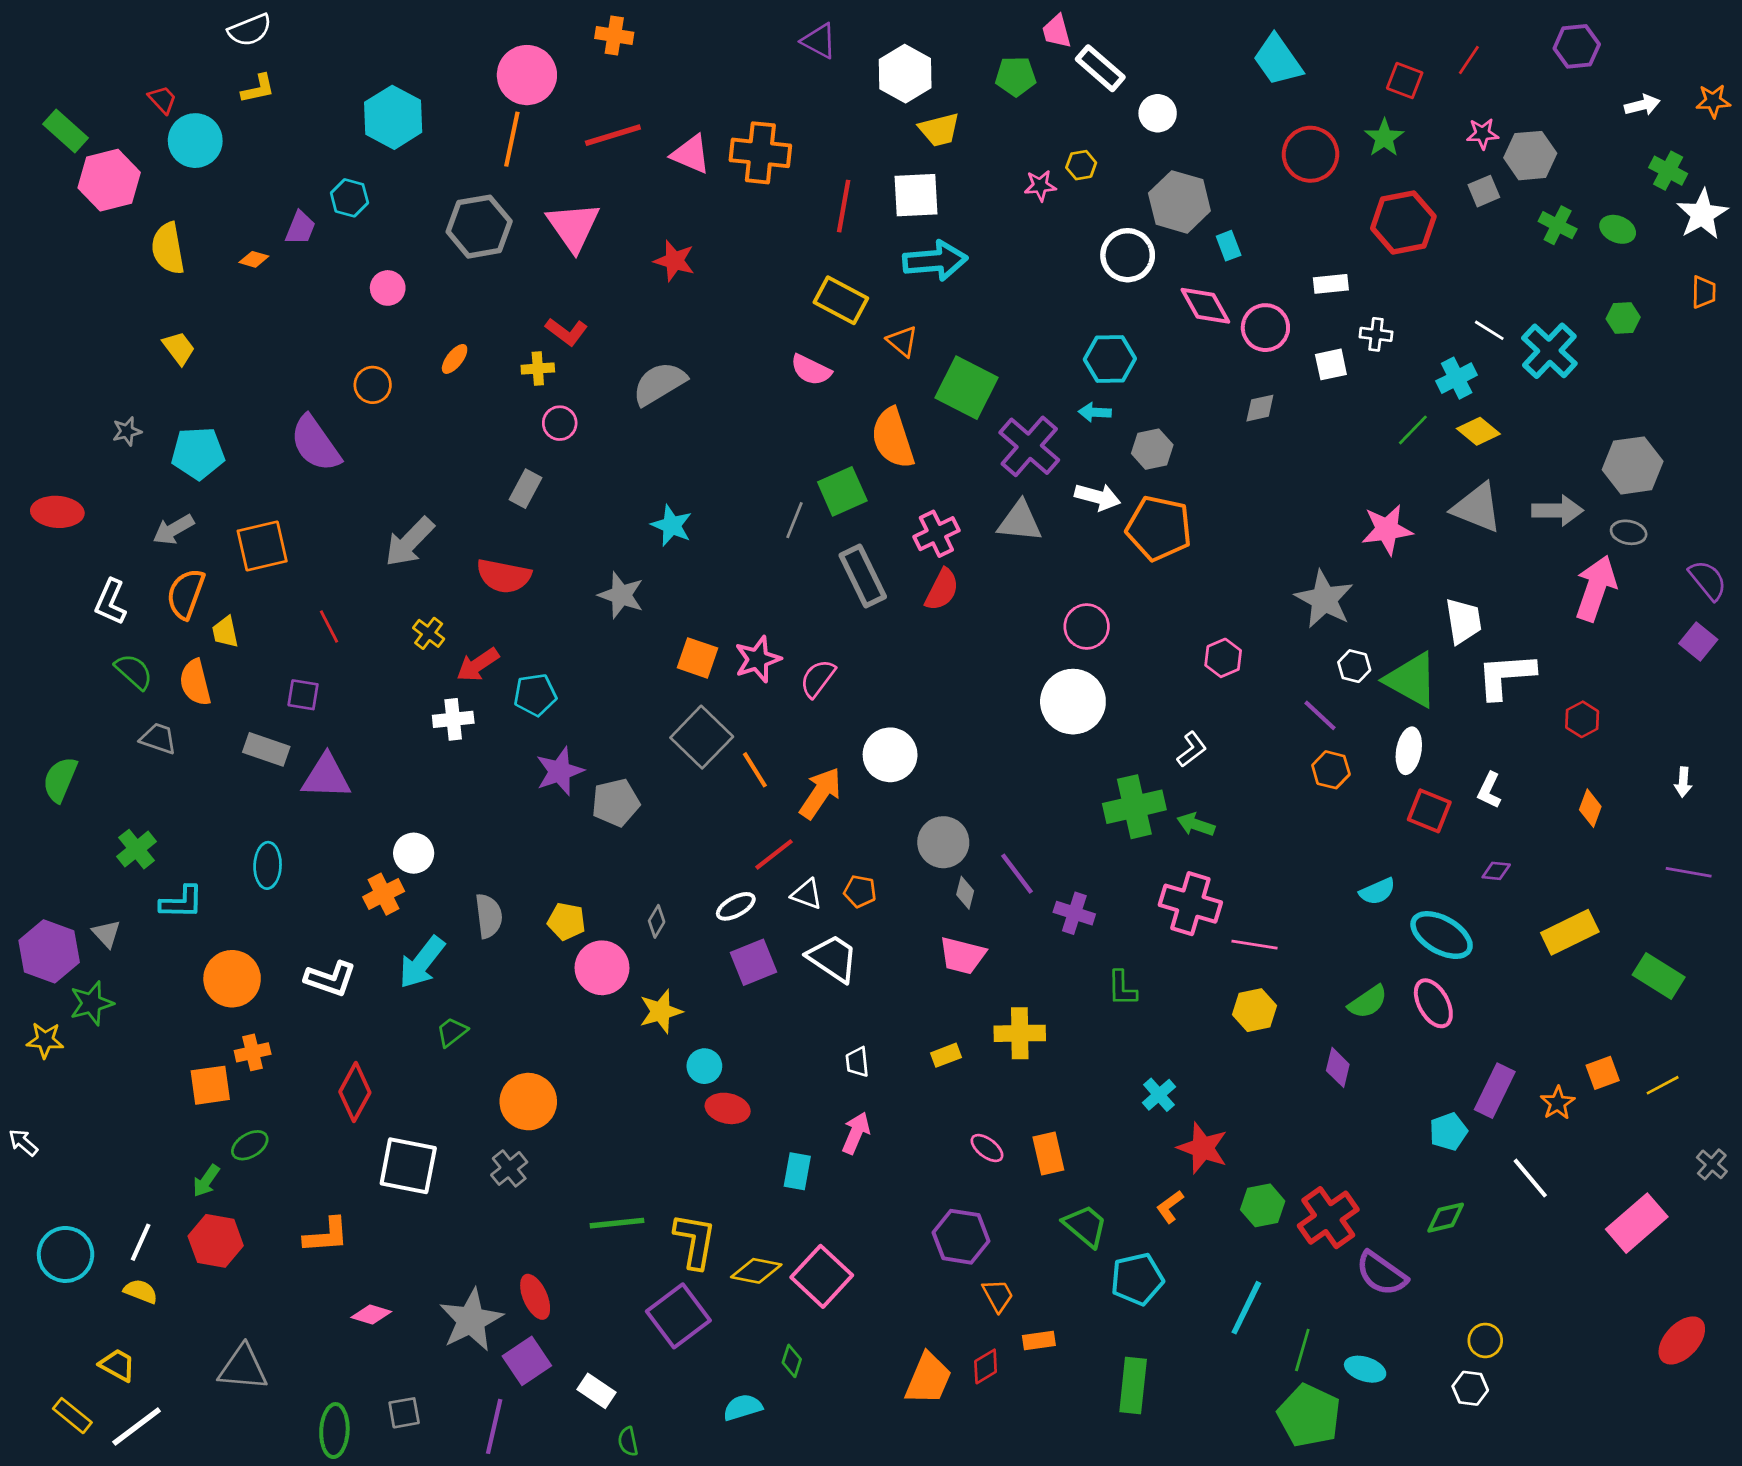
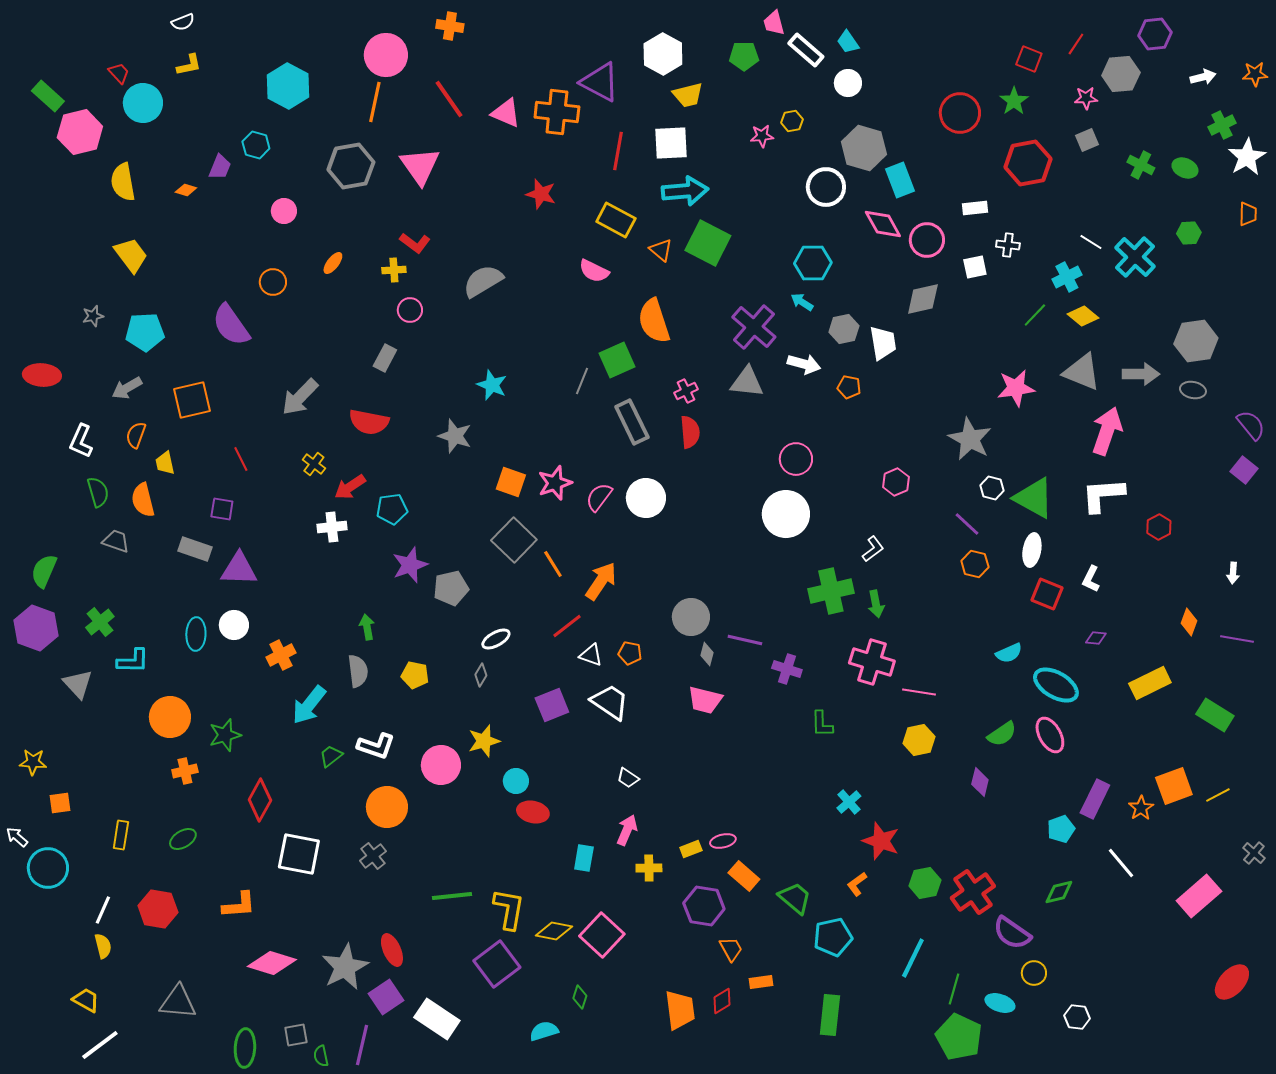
white semicircle: (250, 30) -> (183, 22), size x0.7
purple triangle: (819, 41) -> (600, 82), moved, size x1.5
cyan trapezoid: (1278, 60) -> (848, 42), moved, size x0.6
red line: (613, 135) -> (449, 99), turned 72
gray hexagon: (1530, 156) -> (1121, 74), moved
green cross: (1668, 171) -> (1222, 125), turned 36
cyan rectangle: (1229, 246) -> (900, 180), size x1.6
red star: (674, 261) -> (541, 194), moved
yellow trapezoid: (179, 348) -> (131, 255), size x1.4
green square: (966, 388) -> (708, 243), moved
gray diamond: (1260, 408) -> (923, 299), size x1.5
cyan arrow: (1095, 412) -> (802, 302), turned 30
orange pentagon: (1159, 528) -> (849, 387), size x0.5
pink cross: (936, 534) -> (686, 391), size x0.7
pink arrow: (1596, 588) -> (1107, 431), moved
red semicircle: (942, 590) -> (690, 432), turned -32
orange semicircle: (186, 594) -> (136, 435), size x0.7
white trapezoid: (1463, 621) -> (883, 343), moved
green semicircle: (134, 672) -> (98, 492), turned 32
white circle: (890, 755) -> (646, 498), moved
orange diamond: (1590, 808) -> (1189, 622), moved
green arrow: (1196, 824) -> (876, 604), turned -120
white circle: (414, 853) -> (234, 625), moved
purple line: (1017, 874) -> (745, 640), turned -40
white ellipse: (736, 906) -> (496, 639), moved
gray triangle: (106, 934) -> (78, 684), size x1.4
purple hexagon: (49, 951) -> (36, 628), moved
pink circle: (602, 968) -> (441, 765), moved
white L-shape: (330, 979) -> (376, 746), moved
green star: (91, 1003) -> (225, 735), moved
yellow cross: (1020, 1033) -> (649, 868), moved, size x0.7
yellow rectangle: (946, 1055) -> (691, 849), moved
white trapezoid: (857, 1062) -> (628, 778), turned -50
orange square: (1603, 1073) -> (1174, 786), size x1.5
orange square: (210, 1085) -> (60, 803), moved, size x0.7
pink ellipse: (987, 1148) -> (723, 841), turned -50
orange rectangle: (1048, 1153) -> (744, 876), moved, turned -36
green arrow: (206, 1181) -> (367, 627), moved, turned 135
cyan circle: (66, 1254) -> (48, 868), moved
yellow semicircle: (141, 1291) -> (103, 946), turned 55
pink diamond: (371, 1315) -> (272, 963), size x1.6
yellow circle: (1485, 1340) -> (1034, 973), moved
orange trapezoid: (928, 1379) -> (680, 1010), turned -30
white rectangle: (597, 1391) -> (437, 1019), size x1.6
yellow rectangle: (72, 1416) -> (121, 835), moved, turned 60
green semicircle: (628, 1441) -> (321, 1056), moved

